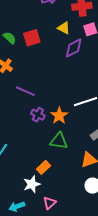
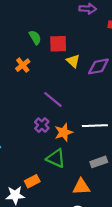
yellow triangle: (64, 28) -> (73, 61), moved
purple line: (25, 91) -> (53, 99), moved

